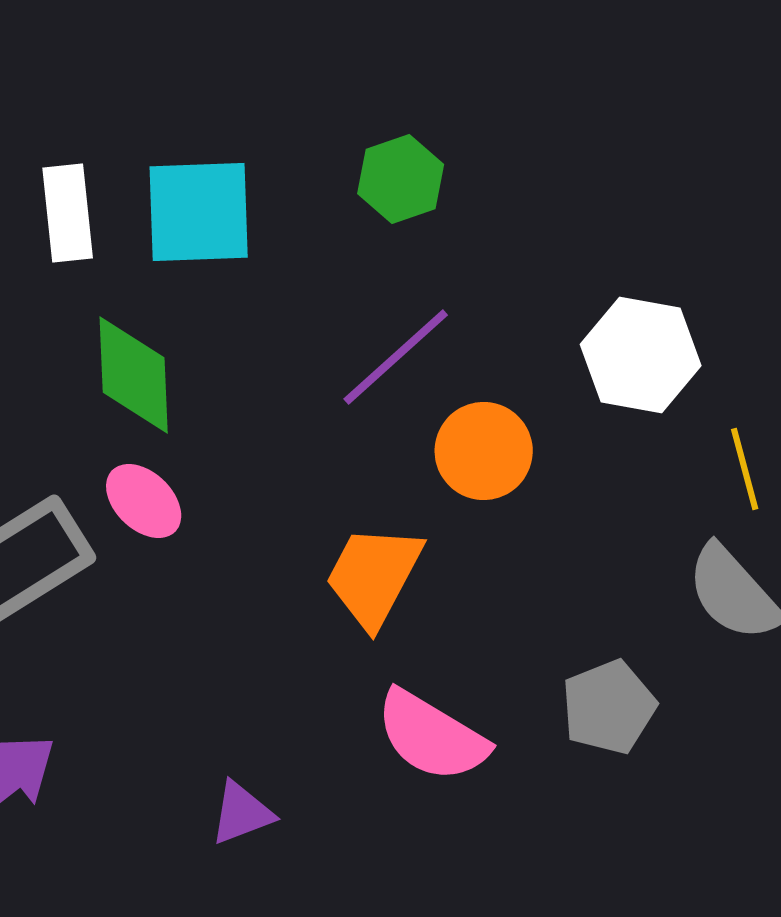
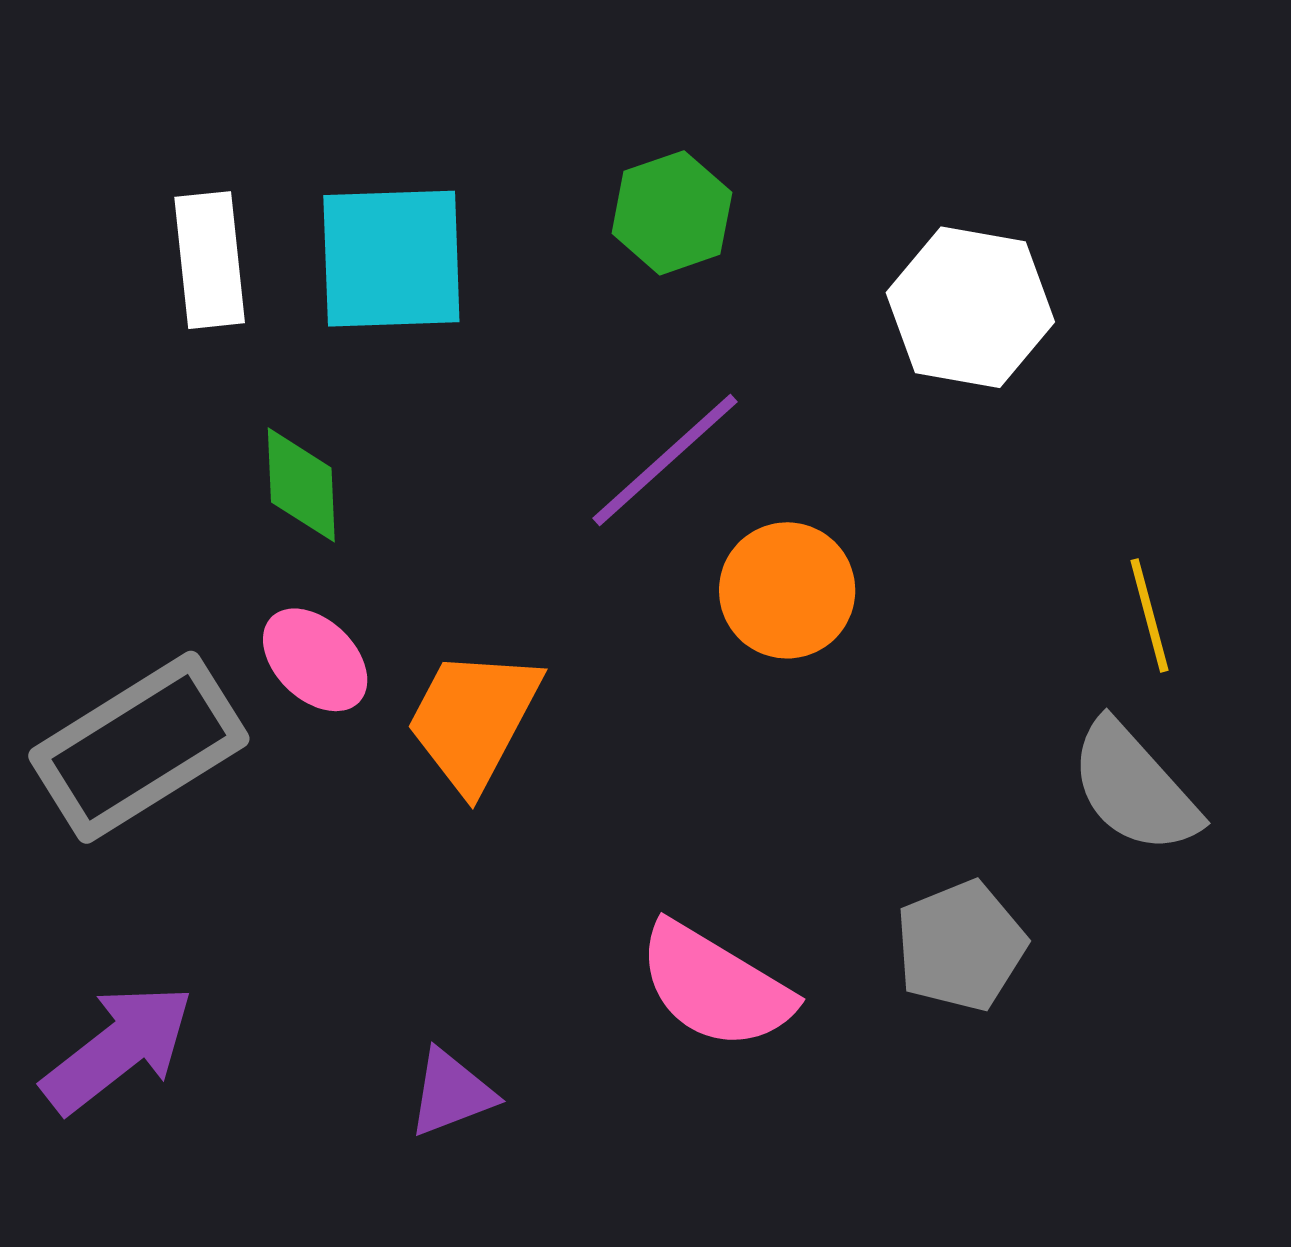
white hexagon: (641, 355) -> (970, 307), moved
green diamond: (134, 375) -> (301, 485), size x0.7
orange trapezoid: (374, 576) -> (473, 720), moved

